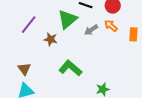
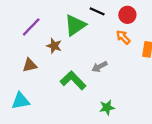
gray arrow: (91, 30) -> (100, 67), moved
brown triangle: (24, 69) -> (30, 65), moved, turned 48

